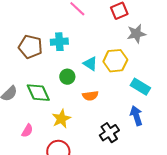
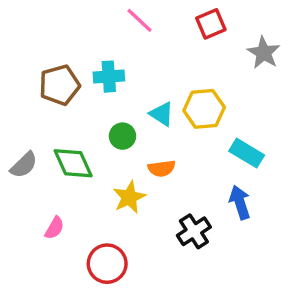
gray star: (136, 34) -> (264, 53), moved, turned -30
brown pentagon: (30, 47) -> (60, 85), turned -30
yellow star: (61, 119) -> (129, 197), moved

